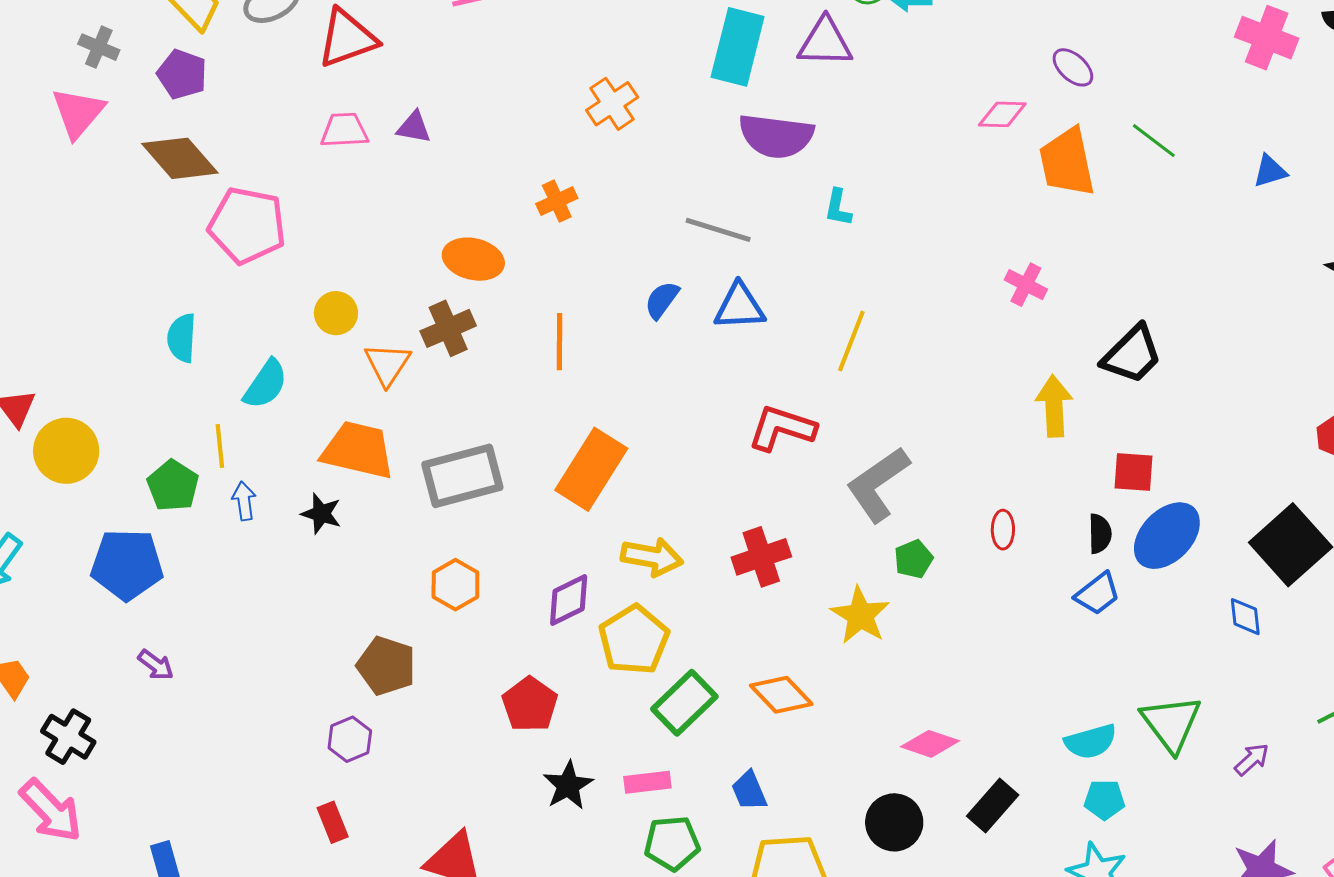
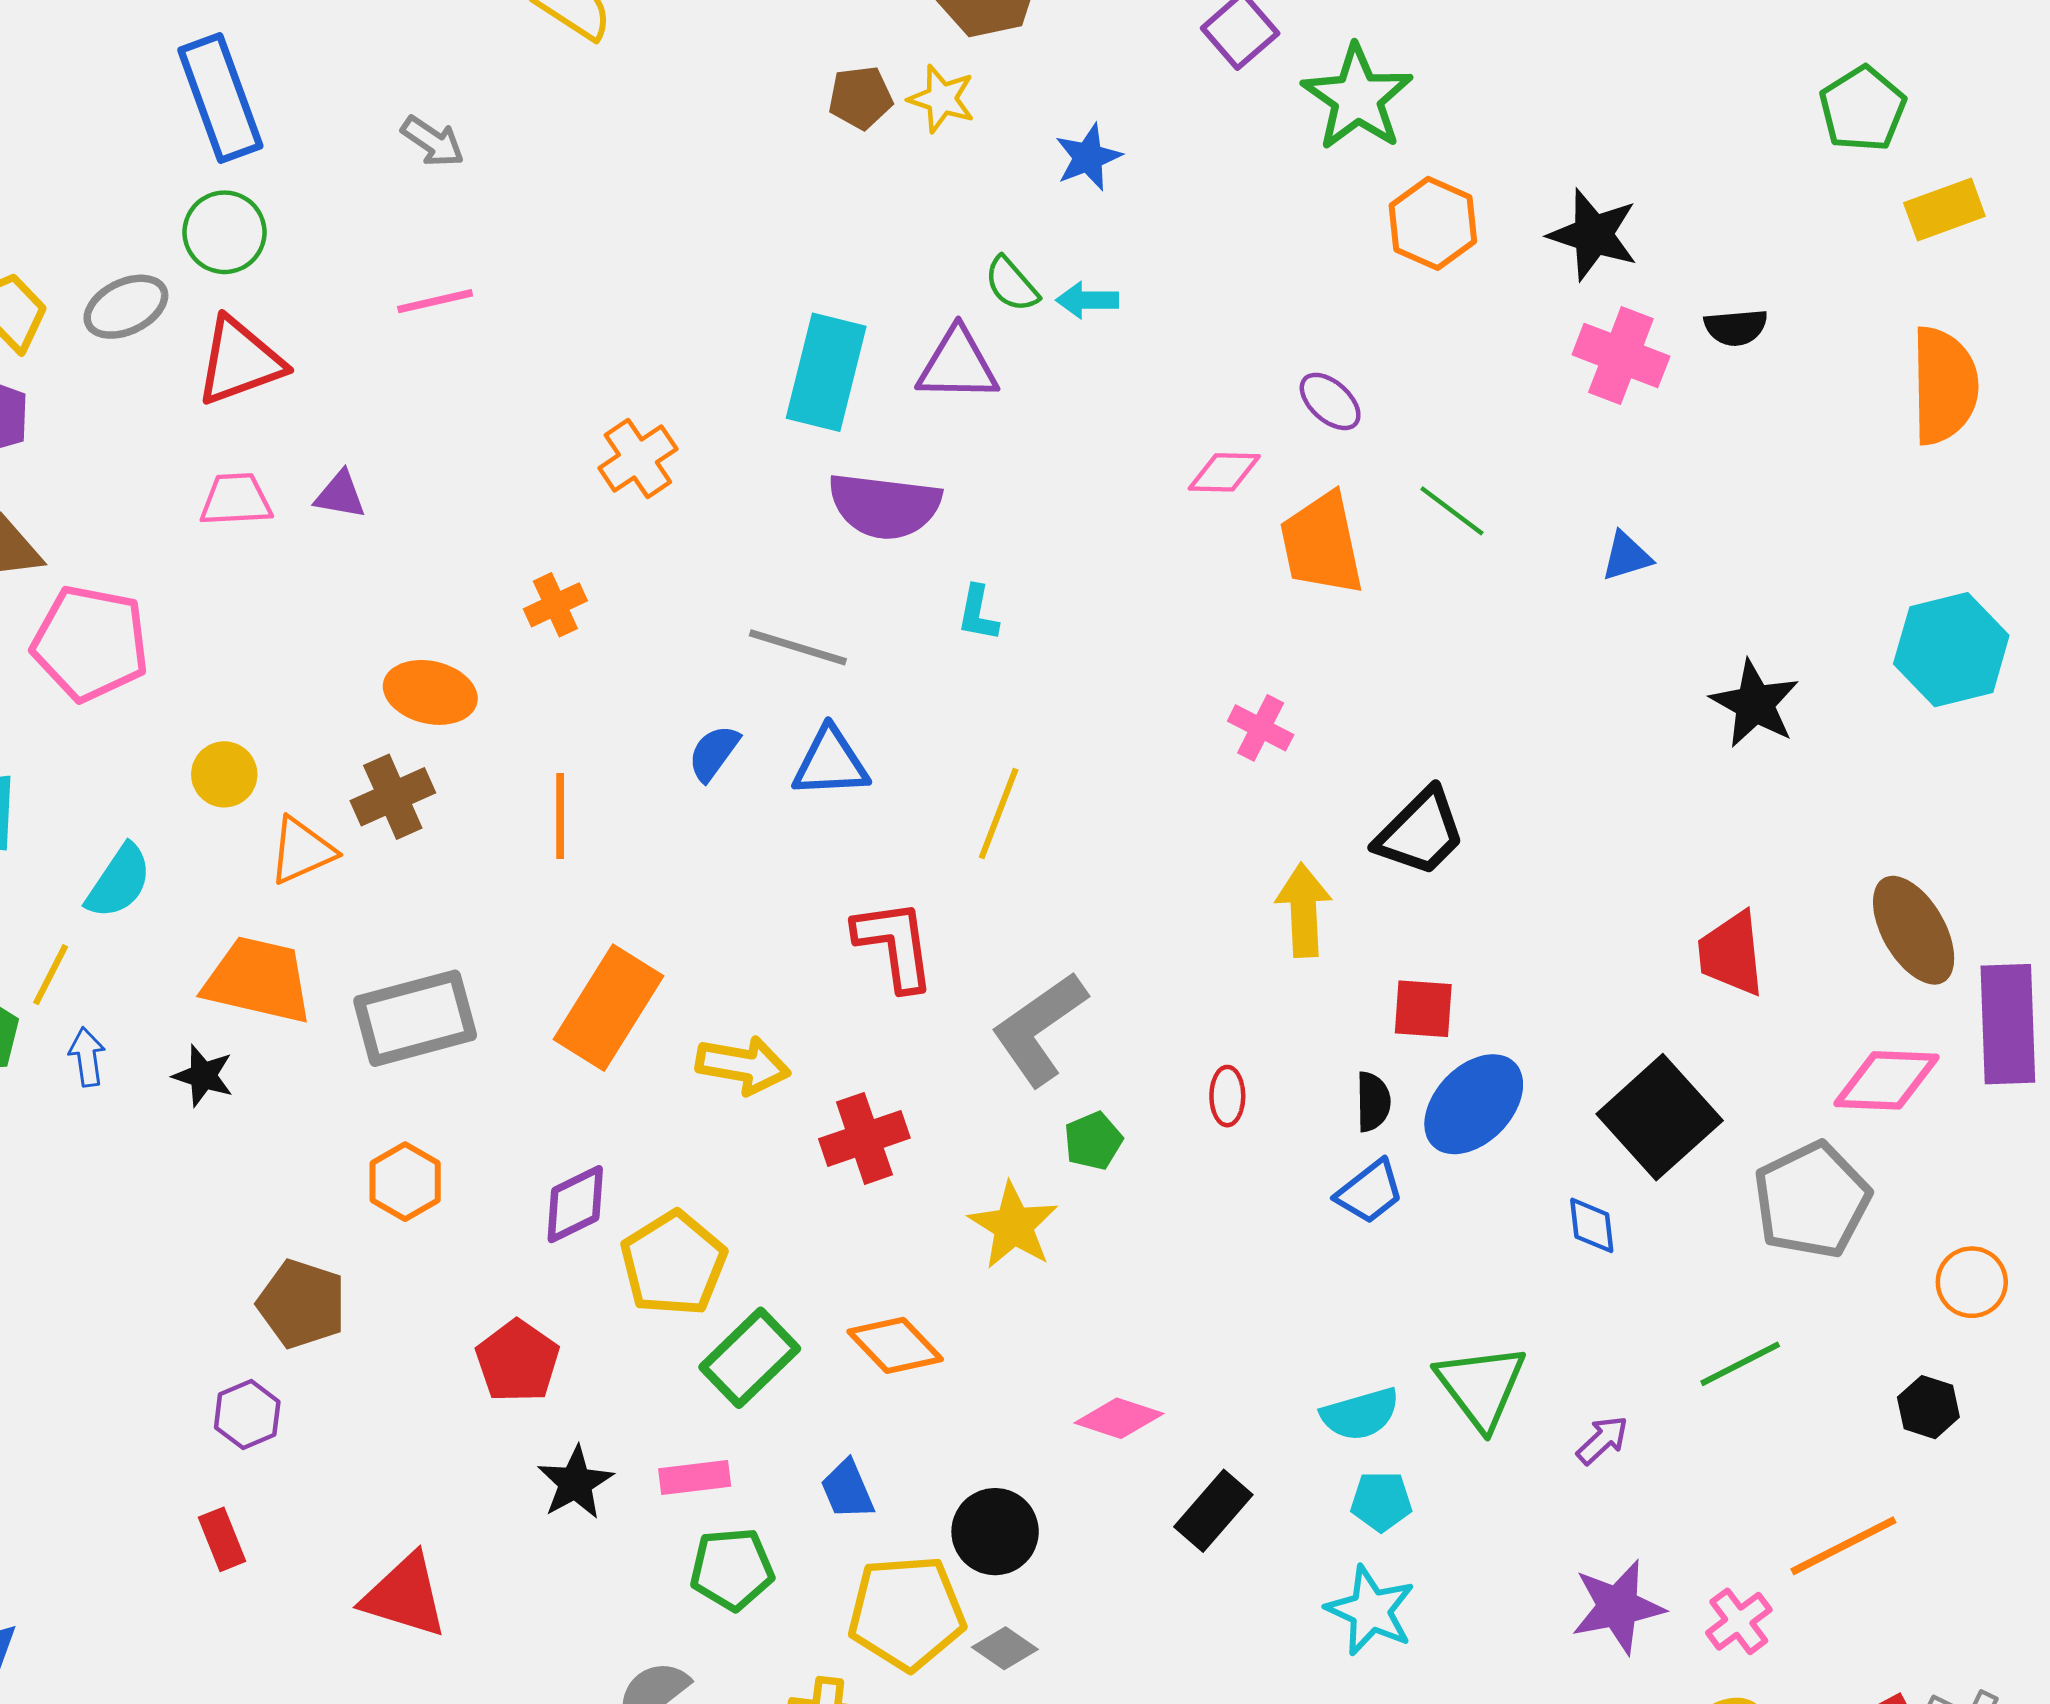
orange triangle: (387, 364) -> (302, 851), turned 33
red L-shape: (782, 428) -> (895, 945), turned 64
yellow line: (220, 446) -> (51, 975), turned 33
yellow arrow: (652, 557) -> (743, 1065), moved
black circle: (894, 822) -> (995, 1532), moved

